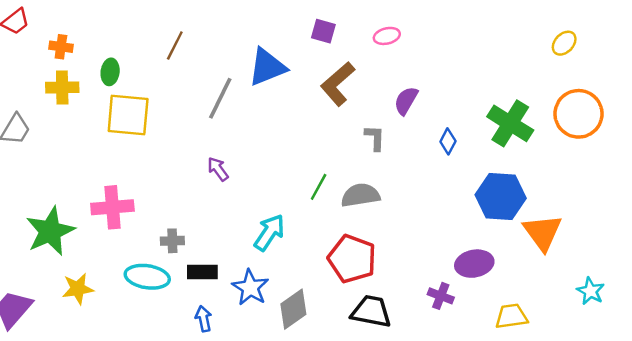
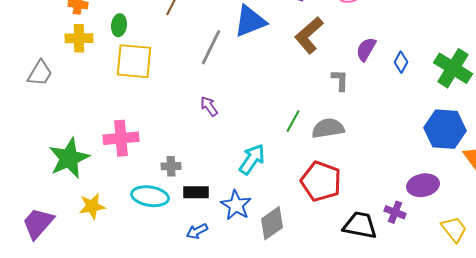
blue diamond: (448, 141) -> (401, 62), moved
black trapezoid: (371, 311) -> (360, 225), moved
yellow trapezoid: (511, 316) -> (454, 229), turned 60
blue arrow: (204, 319) -> (197, 231), turned -105

